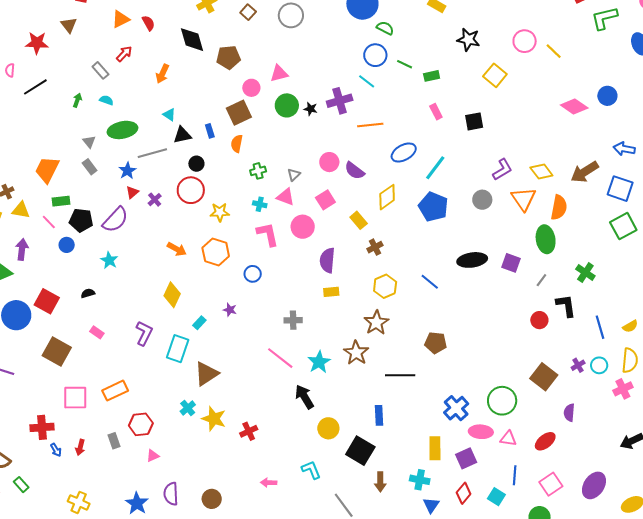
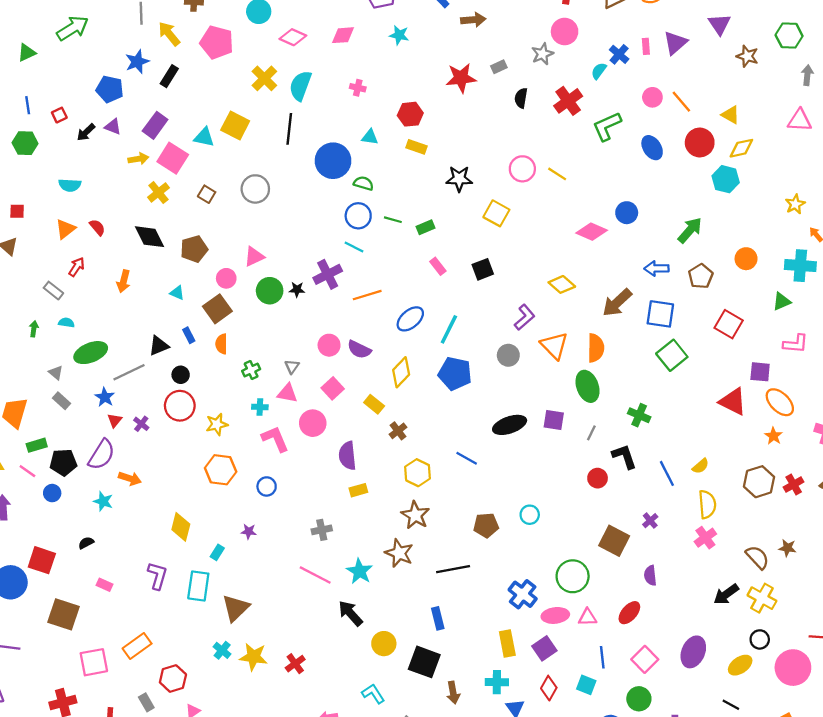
cyan triangle: (169, 115) -> (177, 293), moved
yellow diamond: (541, 172) -> (562, 284), moved
orange arrow: (177, 249) -> (130, 479), moved
cyan circle: (599, 365) -> (530, 515), moved

